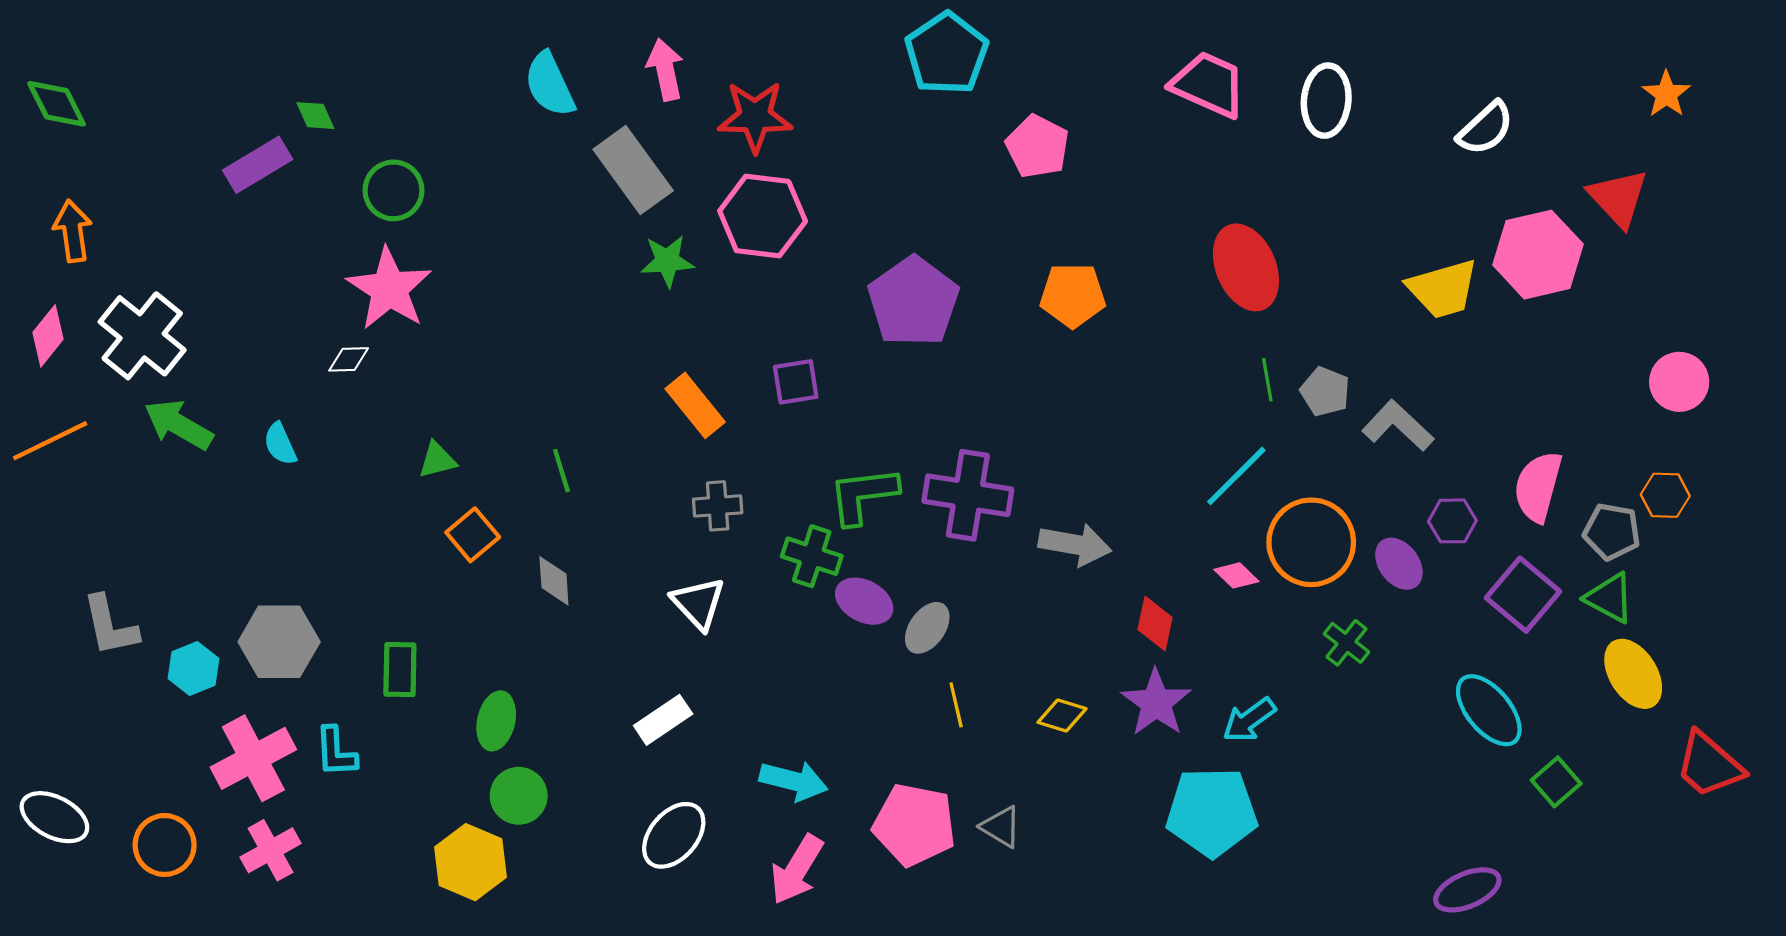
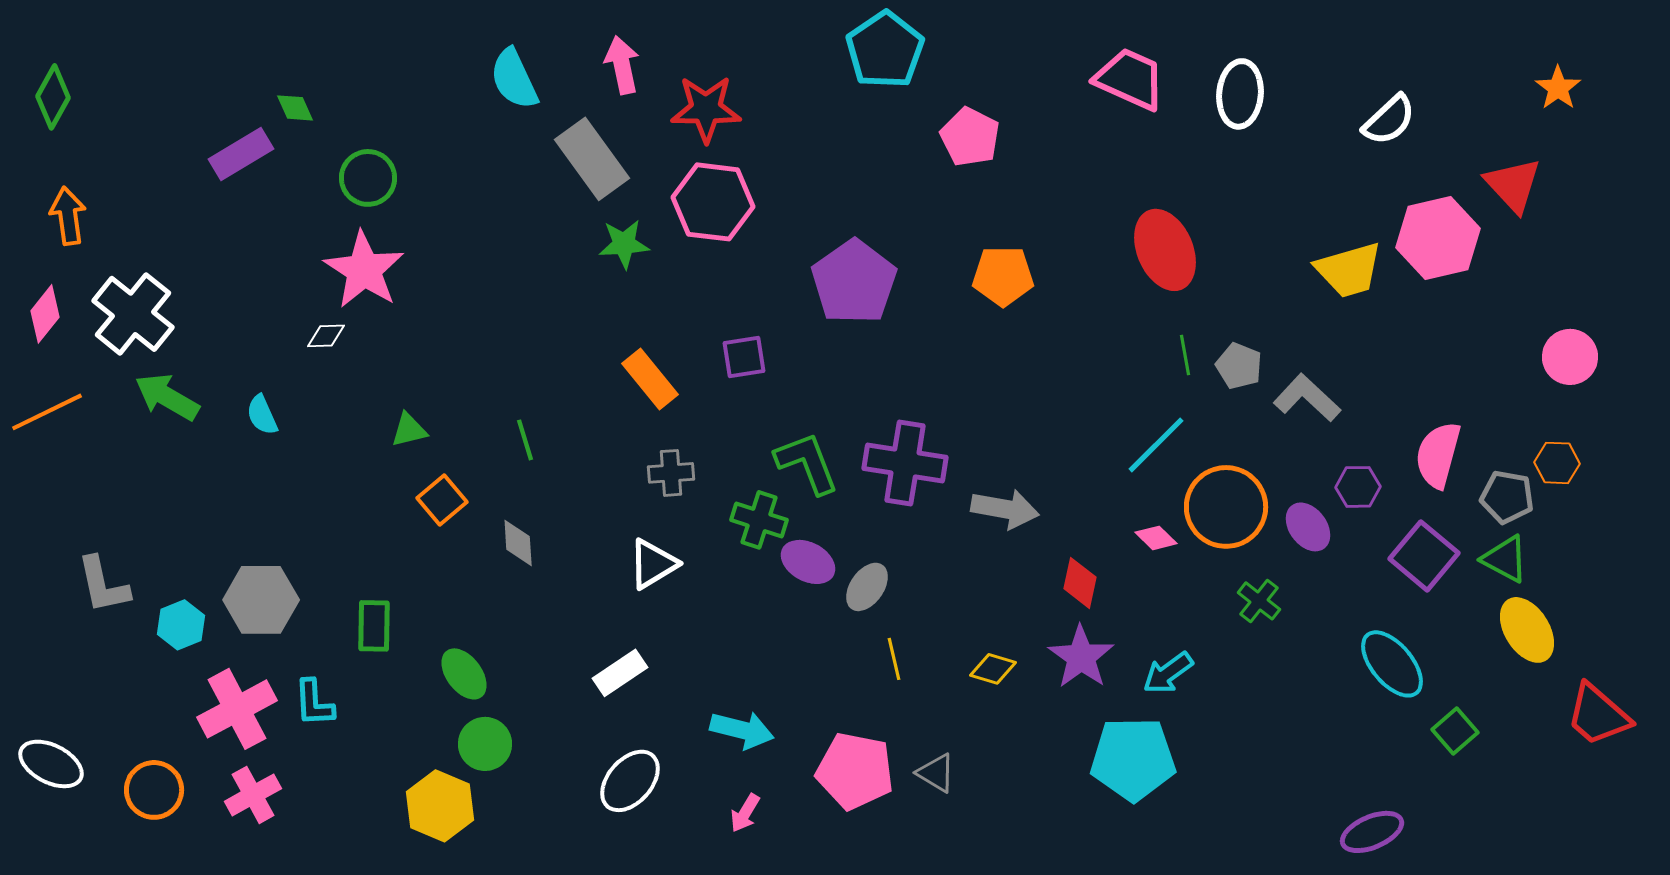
green diamond: (57, 104) -> (53, 97), turned 56
green L-shape: (863, 495) -> (807, 463), turned 76
white triangle: (698, 603) -> (653, 564), turned 42
green ellipse: (496, 721) -> (464, 674), turned -50
pink arrow: (797, 870) -> (745, 813), size x0.6

